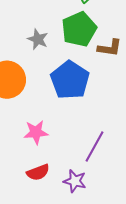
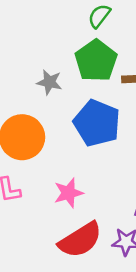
red semicircle: (38, 172) -> (80, 240), size x1.6

